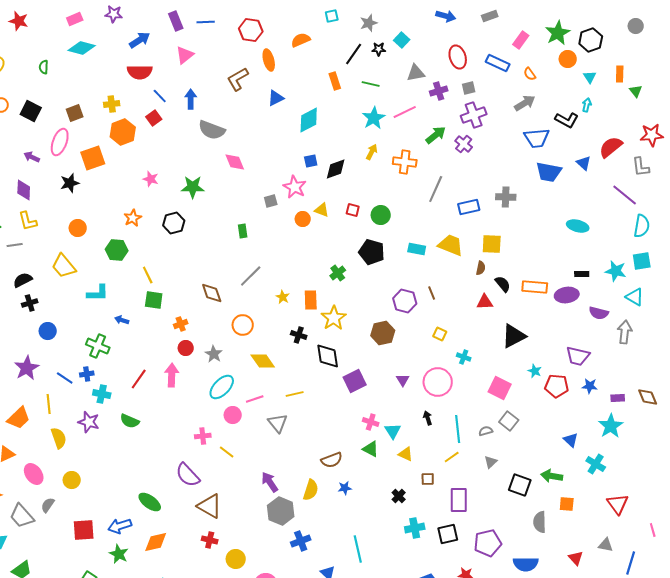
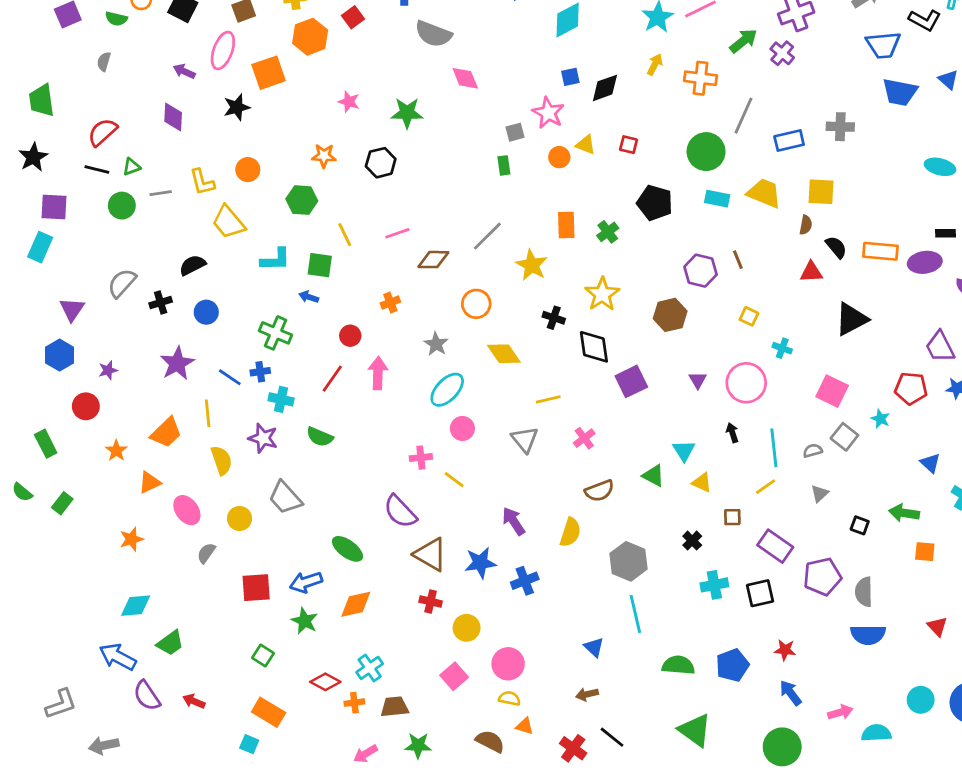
green circle: (381, 215) -> (706, 152), moved, size x1.4
orange star: (133, 218) -> (324, 156), turned 30
yellow L-shape: (28, 221) -> (202, 182), moved
green rectangle: (243, 231) -> (504, 165), moved
black semicircle: (23, 280) -> (192, 265), moved
brown diamond: (212, 293) -> (433, 260), turned -70
yellow star: (283, 297) -> (532, 265), size x1.6
green square: (154, 300) -> (320, 265), moved
orange rectangle: (311, 300) -> (566, 225), moved
black cross: (30, 303) -> (161, 302), moved
red circle: (186, 348) -> (350, 336), moved
purple trapezoid: (578, 356) -> (940, 347), turned 50
cyan star: (535, 371) -> (880, 419), moved
pink line: (255, 399) -> (397, 233), moved
pink cross: (371, 422) -> (584, 438), moved, turned 35
black square: (520, 485) -> (860, 525), size x0.6
blue star: (345, 488) -> (480, 563), moved, size x1.6
purple rectangle: (459, 500) -> (775, 546), turned -55
gray hexagon: (281, 511) -> (629, 561), moved
gray trapezoid: (22, 516) -> (285, 498), moved
gray semicircle: (540, 522) -> (864, 592), moved
blue cross: (301, 541) -> (525, 581), moved
purple pentagon: (488, 543) -> (822, 577), moved

